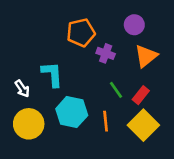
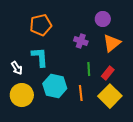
orange pentagon: (81, 33) -> (41, 25), moved
green line: (116, 90) -> (89, 69), turned 32

